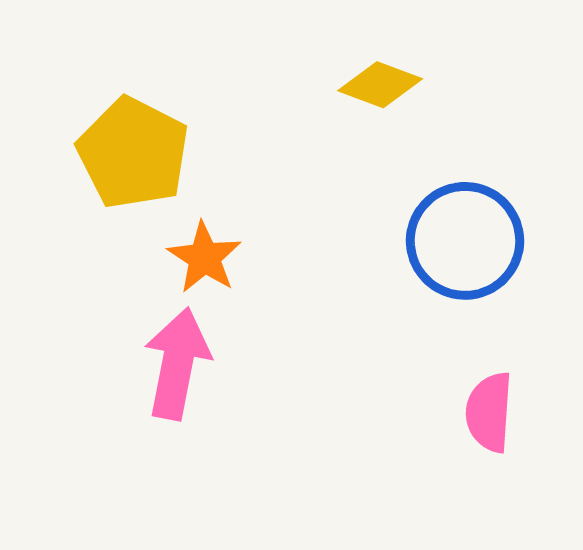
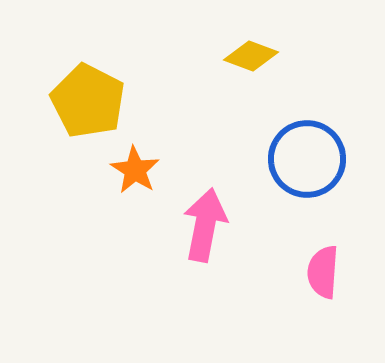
pink arrow: (177, 364) -> (205, 225), moved

